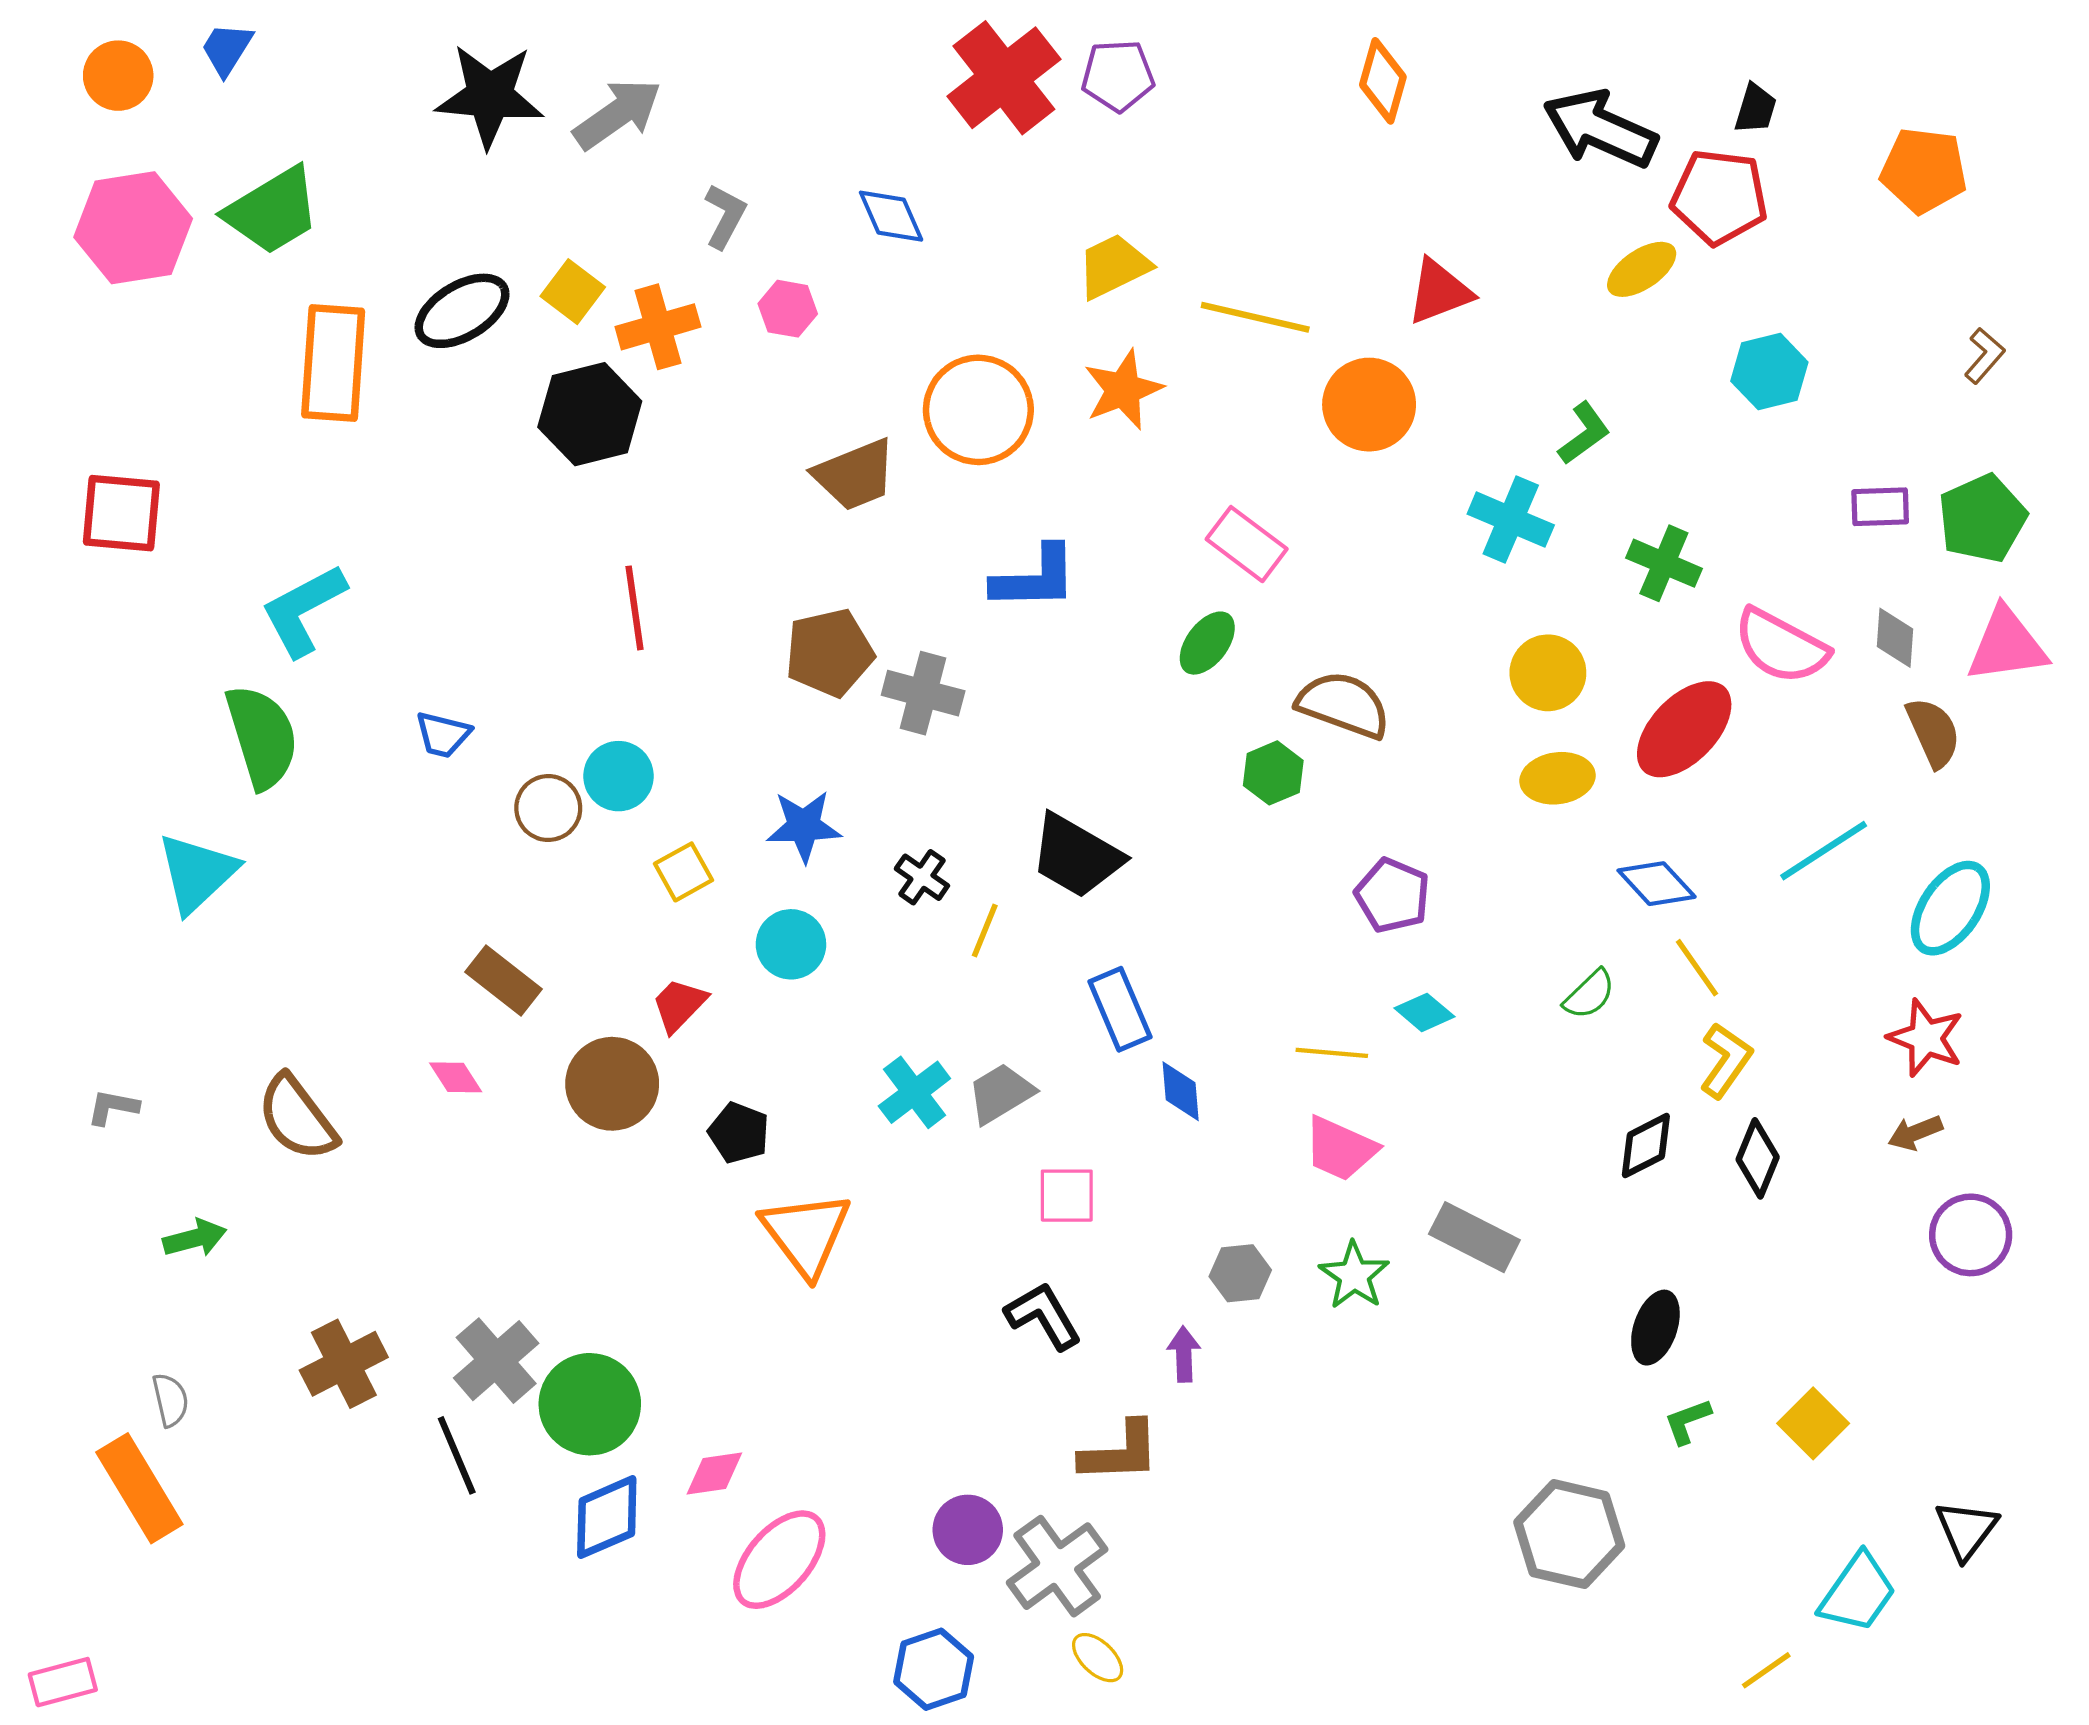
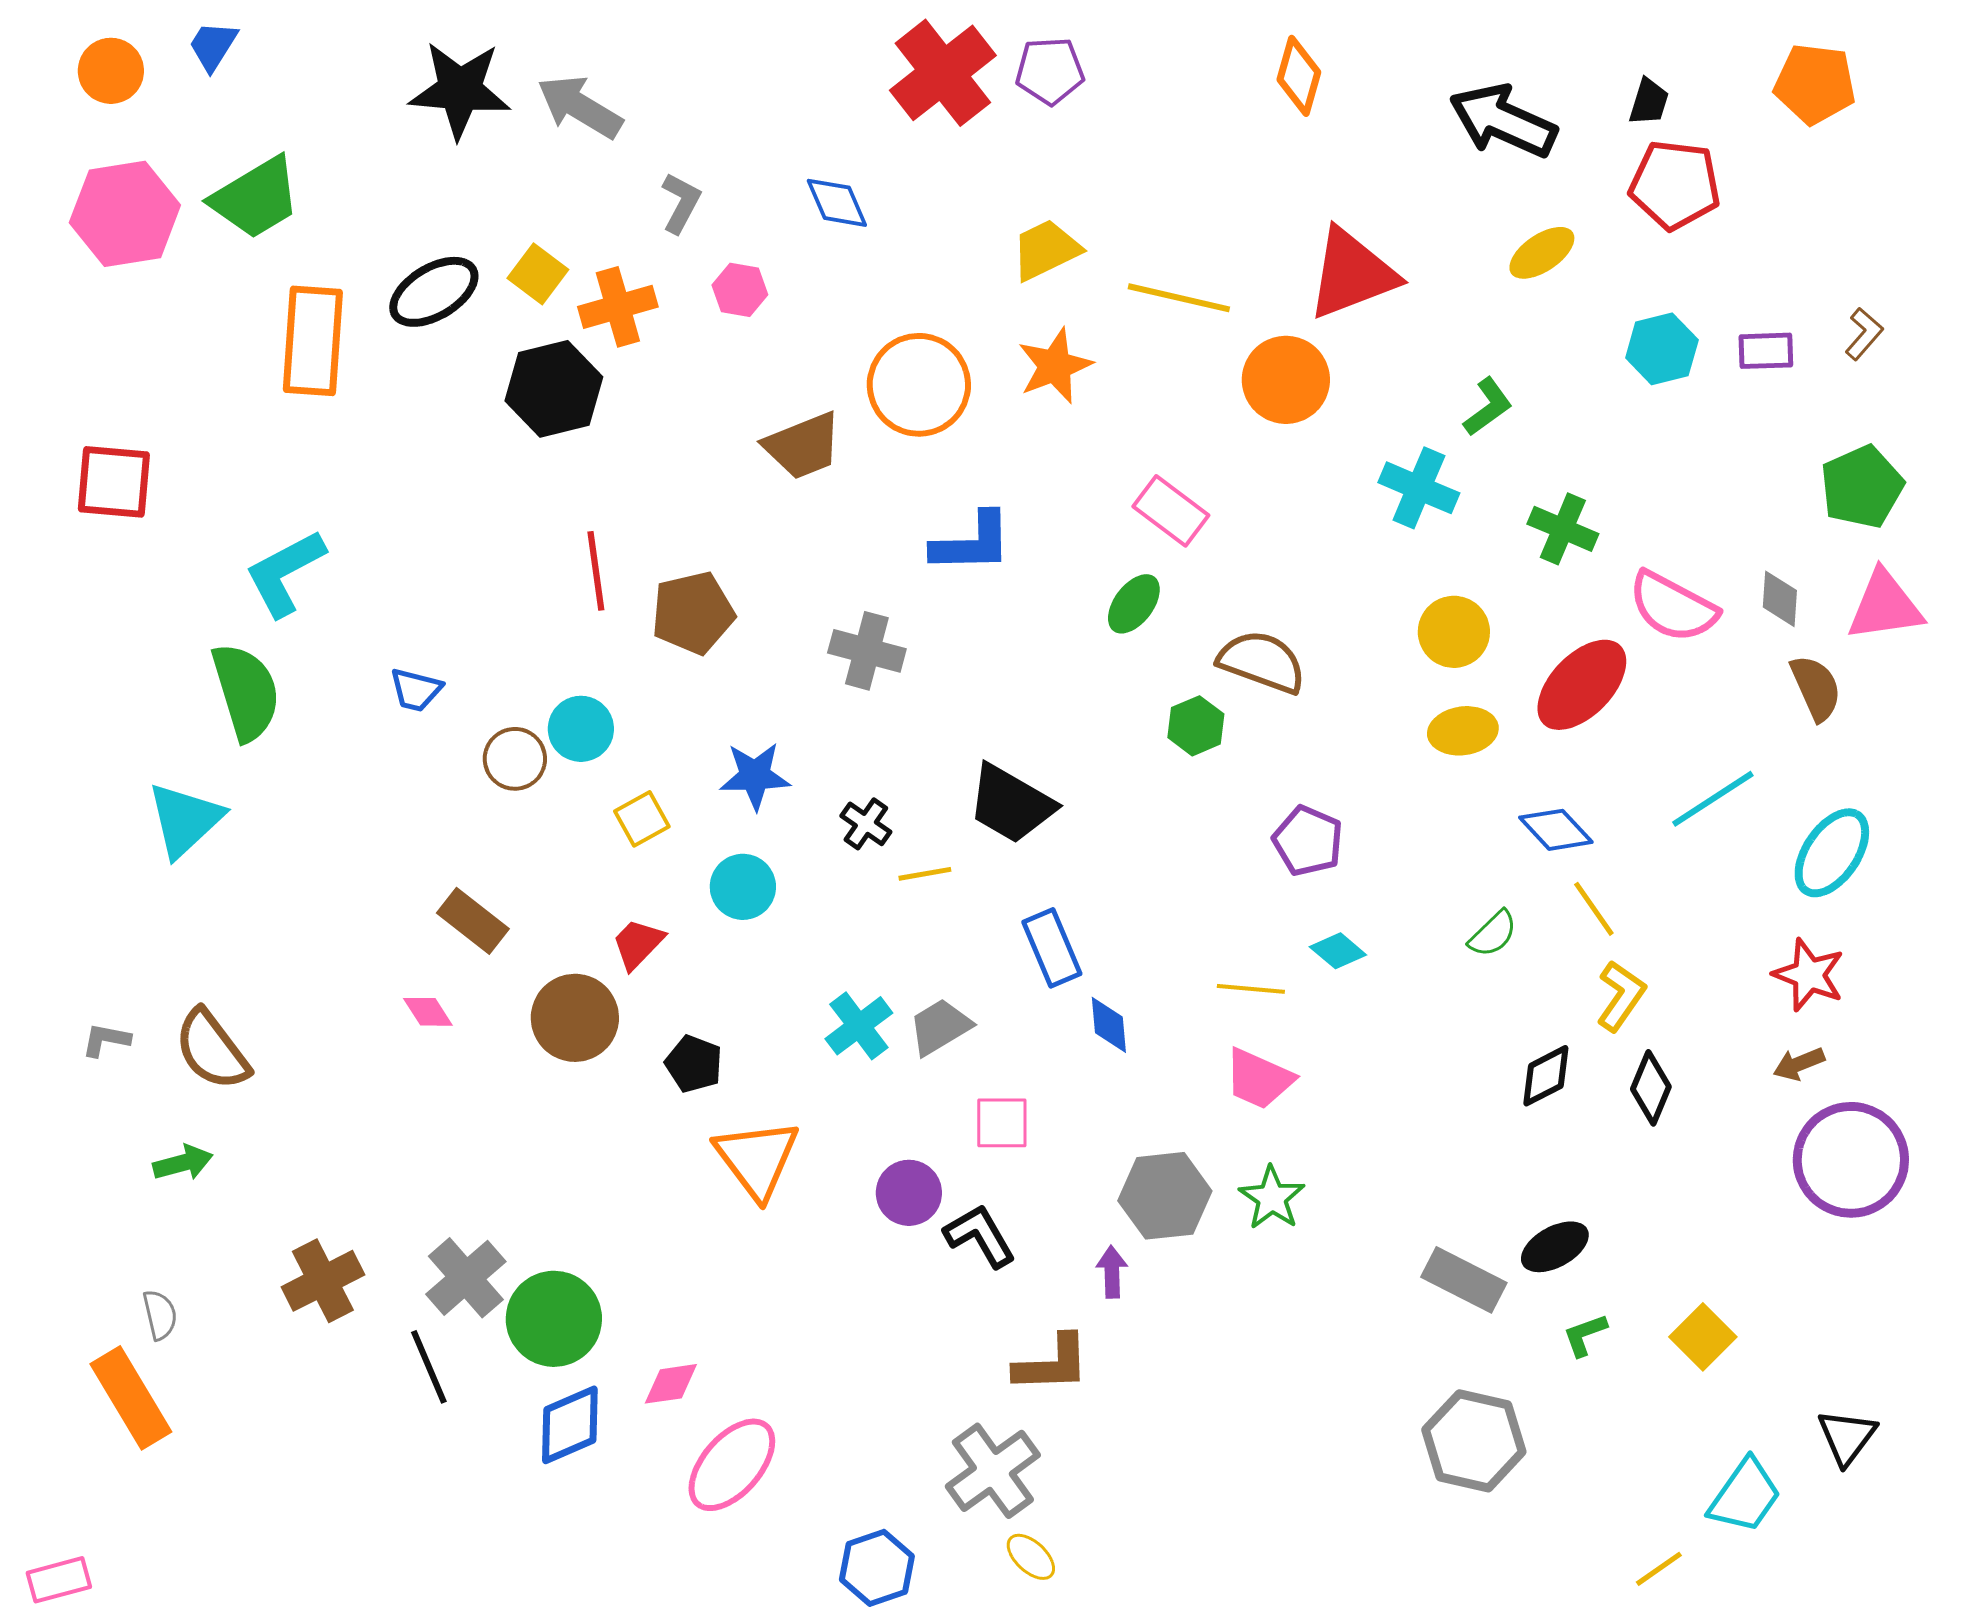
gray arrow: (617, 114) -> (580, 107), turned -114
orange pentagon: (1924, 170) -> (1815, 84), moved
red pentagon: (1719, 197) -> (1675, 185), moved
red triangle: (1439, 292) -> (1352, 274), size x1.5
purple rectangle: (1880, 507) -> (1766, 351), moved
brown pentagon: (829, 653) -> (693, 613), moved
yellow line: (985, 930) -> (925, 874), turned 58
brown semicircle: (297, 1118) -> (212, 1050), moved
purple circle: (1971, 1235) -> (1851, 1160), size x1.5
gray rectangle: (1474, 1237) -> (1464, 1280), moved
gray hexagon: (1240, 1273) -> (1165, 1196), size x1.6
black ellipse: (1655, 1328) -> (1555, 1247), turned 42
purple circle: (968, 1530) -> (909, 1193), moved

